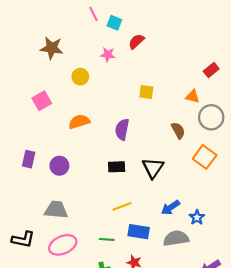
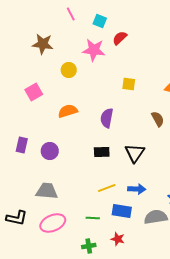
pink line: (93, 14) -> (71, 14), moved
pink star: (108, 55) -> (94, 50), size x1.6
blue arrow: (170, 208) -> (137, 189), moved, turned -144

